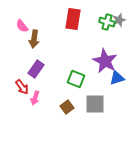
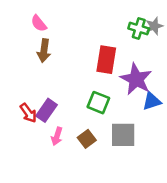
red rectangle: (73, 19) -> (106, 60), moved
pink semicircle: (22, 26) -> (39, 23), moved
purple rectangle: (36, 69) -> (47, 110), moved
pink arrow: (35, 98) -> (57, 136), moved

